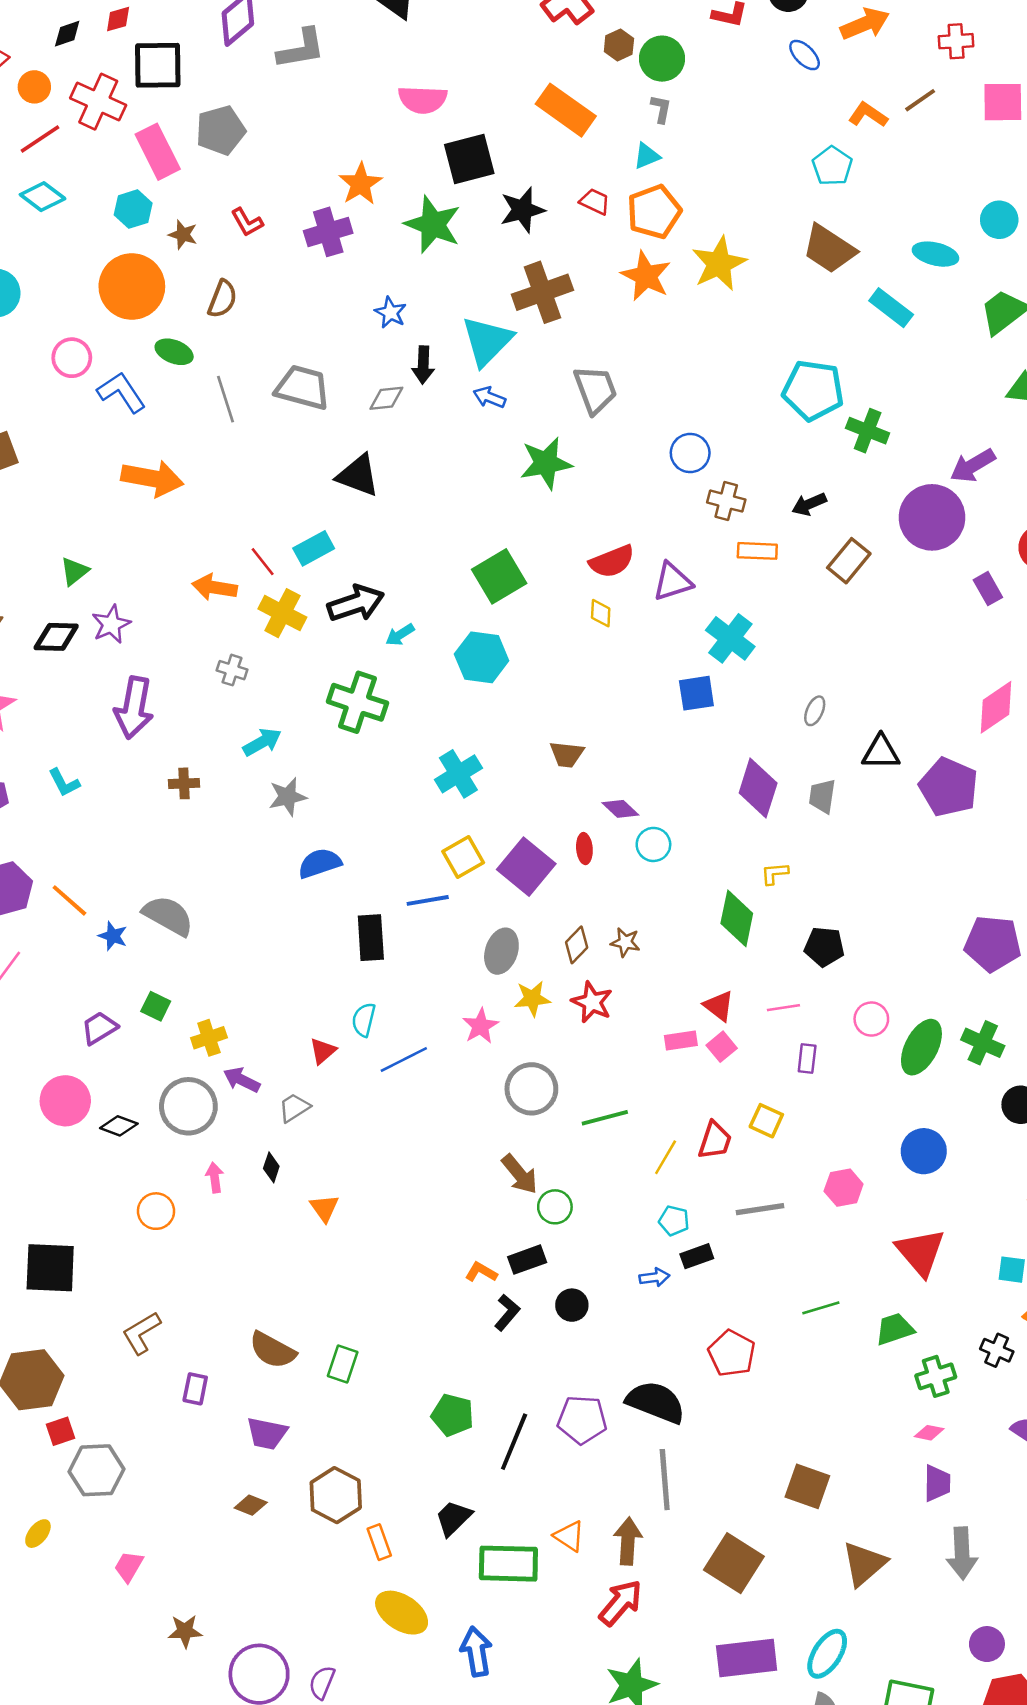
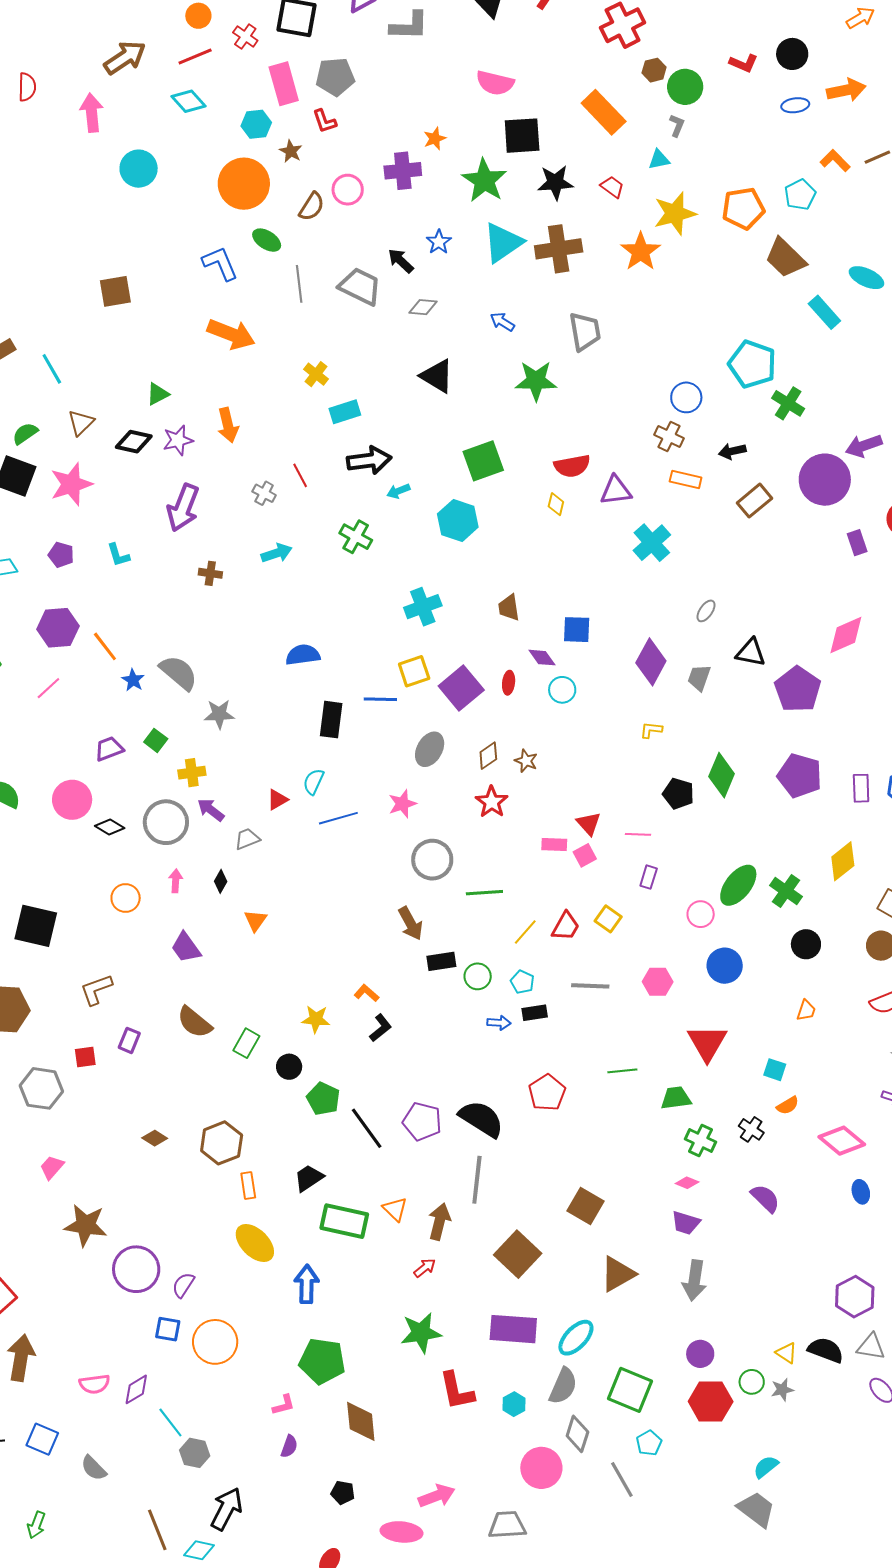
blue ellipse: (805, 55) -> (795, 105), turned -64
red cross: (98, 102) -> (245, 36), size x0.6
orange star: (360, 184) -> (435, 139), size x0.7
orange pentagon: (654, 212) -> (743, 208), moved
red L-shape: (247, 222) -> (325, 121), moved
yellow star: (719, 264) -> (675, 213), moved
cyan triangle: (487, 341) -> (503, 243), moved
pink circle: (72, 358) -> (348, 190), moved
black arrow: (423, 365) -> (401, 261), moved, turned 120
blue circle: (690, 453) -> (686, 397), moved
black triangle: (358, 475) -> (437, 376), moved
red line: (263, 562) -> (300, 475), moved
orange arrow: (215, 587) -> (228, 425), moved, turned -124
yellow cross: (282, 613) -> (316, 374), moved, size x0.7
blue square: (696, 693) -> (577, 630), moved
green cross: (357, 702) -> (356, 537), size x0.7
brown trapezoid: (567, 754) -> (509, 608), turned 64
gray star: (288, 797) -> (219, 714), moved
green diamond: (737, 918) -> (722, 775), moved
purple pentagon: (993, 944) -> (800, 776), moved
yellow star: (532, 999) -> (316, 1019), moved
pink circle: (871, 1019) -> (701, 914), moved
green circle: (555, 1207) -> (478, 976), moved
black rectangle: (527, 1260) -> (441, 961), moved
black circle: (572, 1305) -> (289, 1067), moved
green cross: (936, 1376) -> (701, 1141), turned 32
red square: (60, 1431) -> (85, 1057), moved
purple trapezoid: (267, 1433) -> (186, 948), moved, turned 32
black line: (514, 1442) -> (367, 1128), turned -69
purple trapezoid: (937, 1483) -> (686, 1223), turned 96
red arrow: (621, 1603) -> (425, 1268), size x0.6
brown star: (185, 1631) -> (86, 1225), size x1.6

